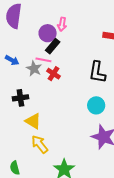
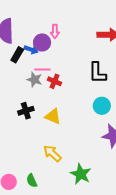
black rectangle: (53, 46) -> (17, 55), moved
blue arrow: (12, 60) -> (31, 50), moved
yellow triangle: (33, 121) -> (53, 116), moved

